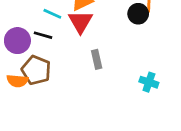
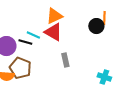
cyan line: (52, 14) -> (33, 35), moved
red triangle: (80, 22) -> (53, 32), turned -30

